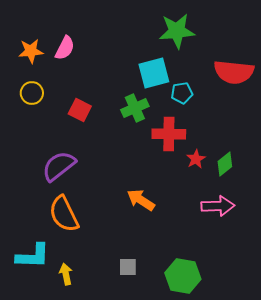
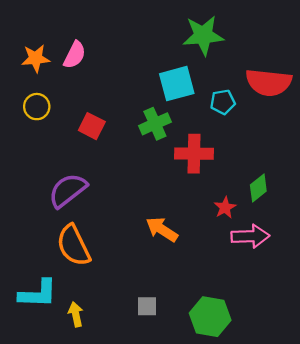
cyan pentagon: (182, 93) -> (223, 102), moved
red star: (196, 159) -> (225, 208), moved

